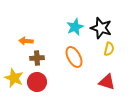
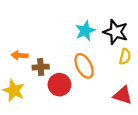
orange arrow: (26, 41) -> (20, 55), moved
red circle: (37, 82) -> (59, 85), moved

